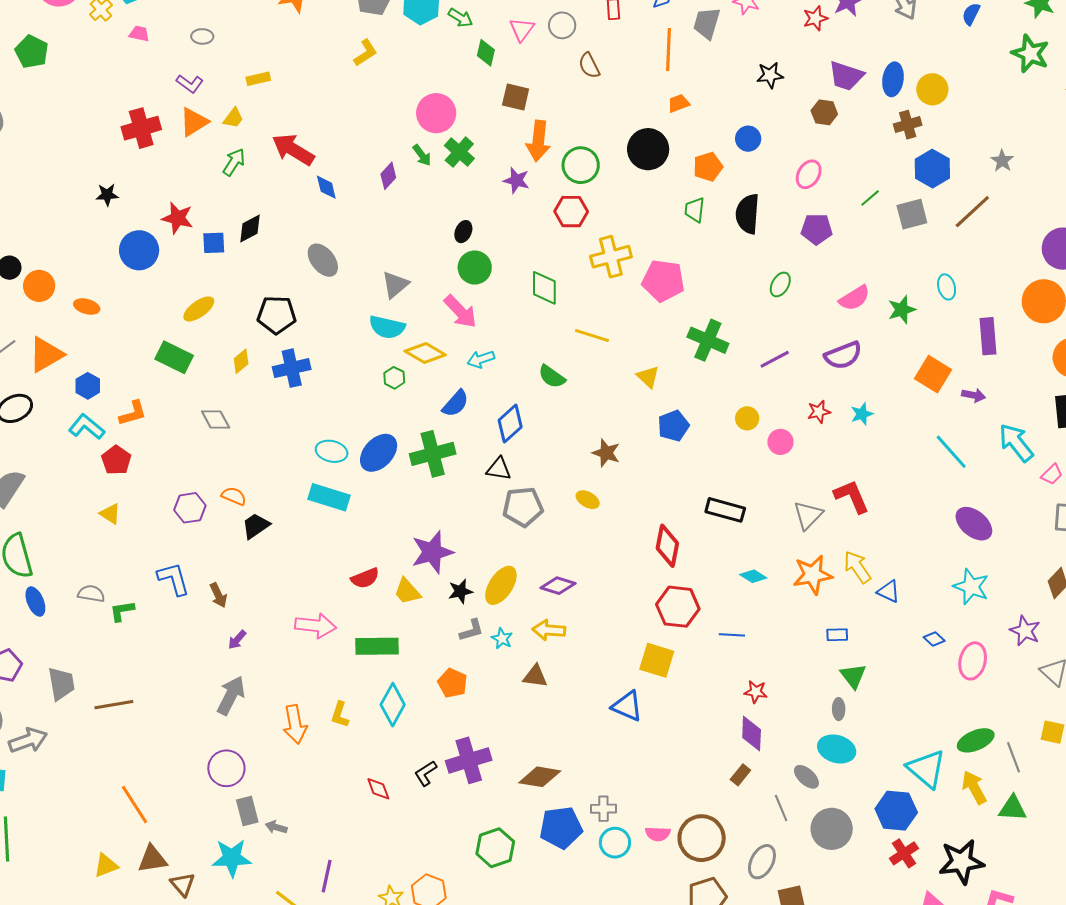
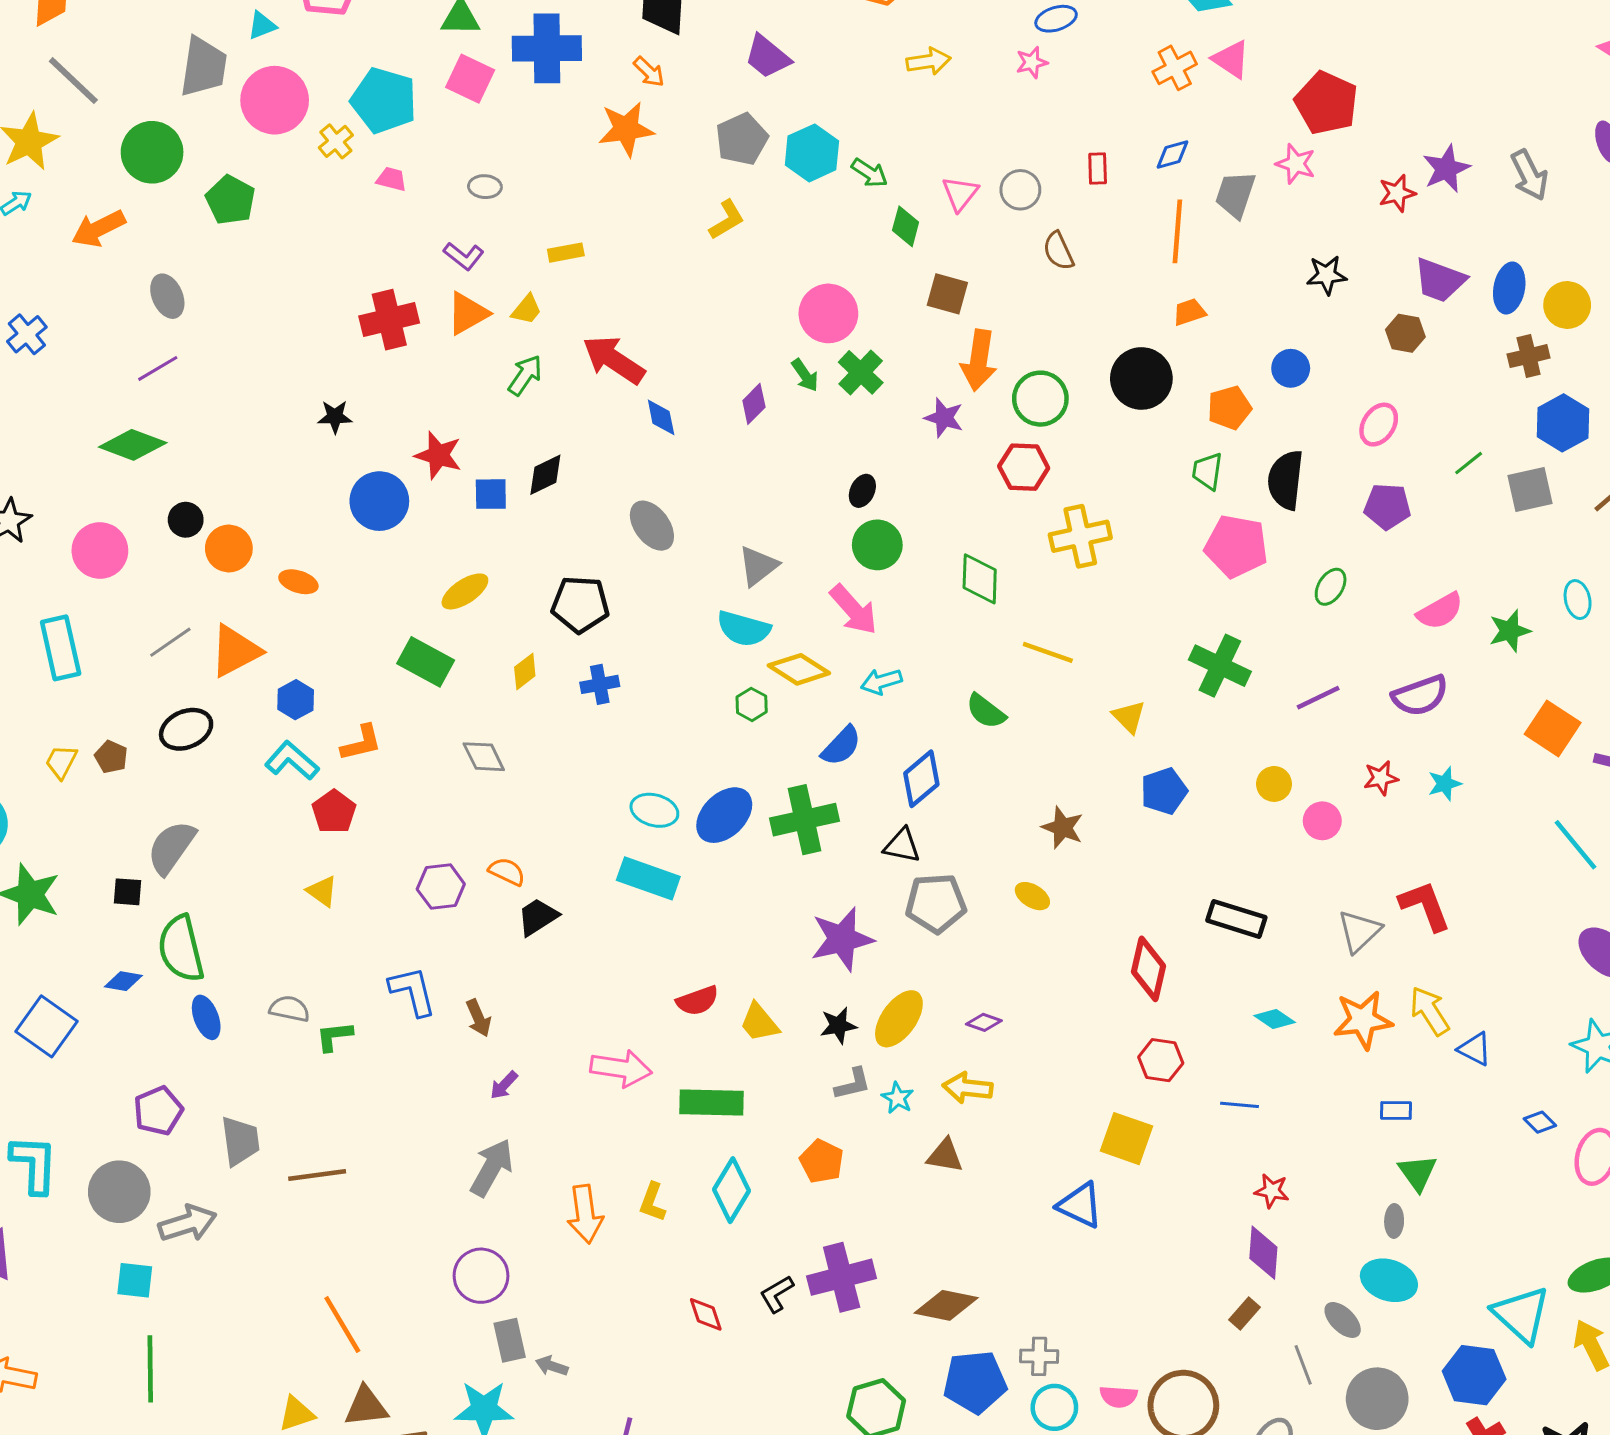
pink pentagon: (663, 281) -> (1236, 546), moved
blue cross: (292, 368) -> (600, 684), size x0.7
purple star: (432, 552) -> (842, 939), moved
purple diamond: (558, 586) -> (984, 1022), size x0.7
red hexagon: (678, 607) -> (1161, 1060), size x0.7

